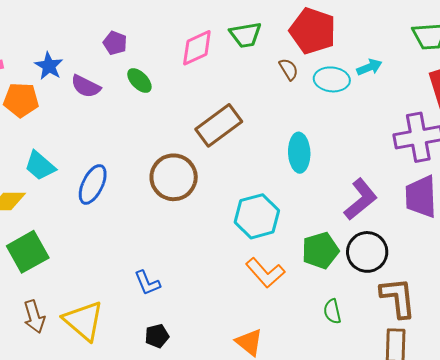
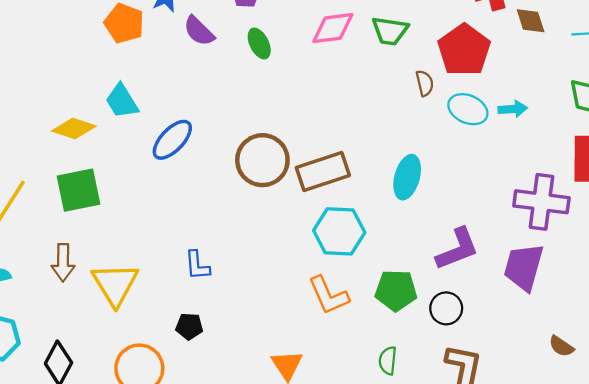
brown rectangle: (219, 125) -> (323, 171), moved
black circle: (367, 252) -> (446, 308), size x0.7

